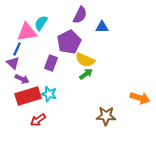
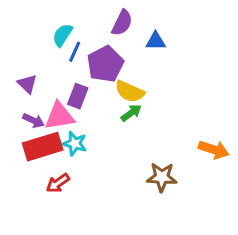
pink triangle: (27, 32) -> (59, 116), moved
blue line: (17, 49) -> (75, 52), moved
purple triangle: (13, 63) -> (27, 84), moved

